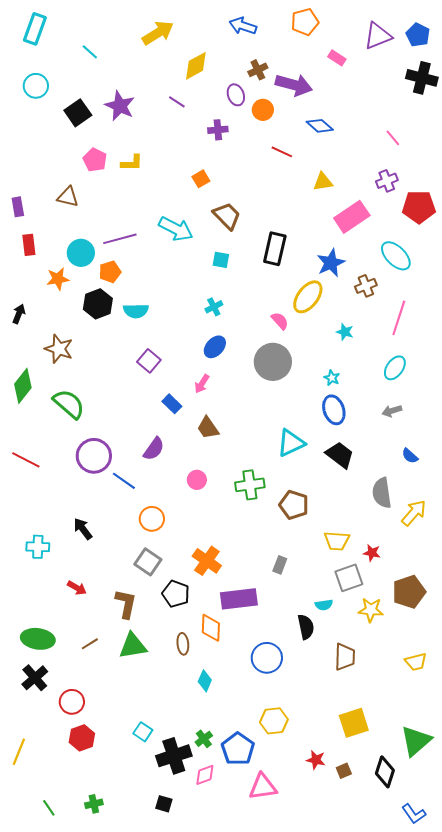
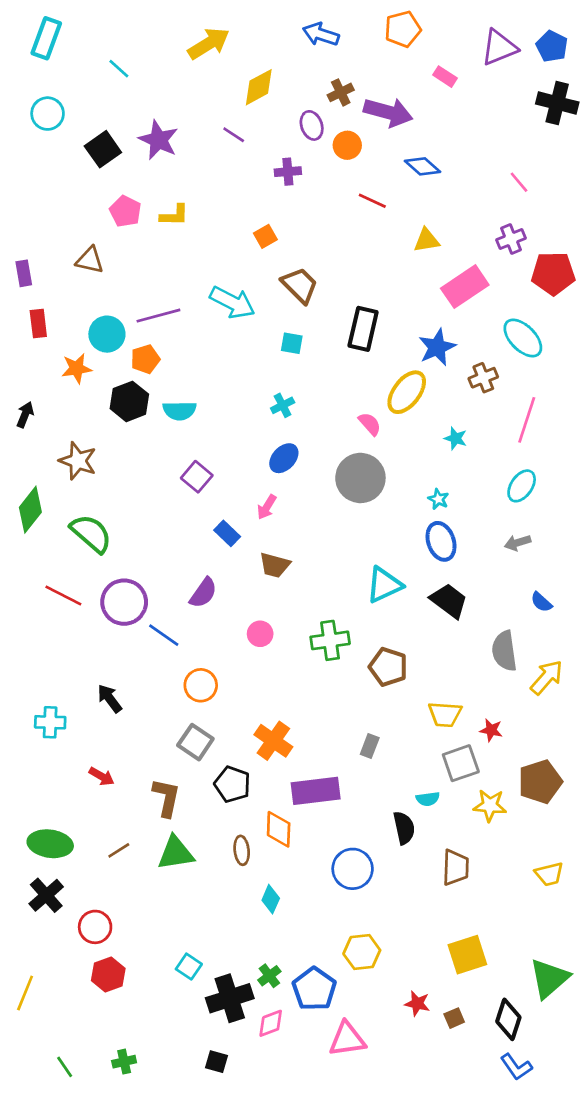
brown trapezoid: (208, 428) -> (275, 565), turned -40
red line: (26, 460) -> (63, 596), moved
blue L-shape: (414, 814) -> (516, 1067), moved

